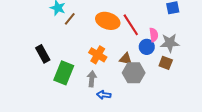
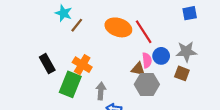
pink semicircle: (154, 35) -> (147, 60), moved
orange cross: (98, 55) -> (82, 65), moved

